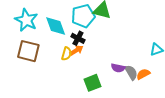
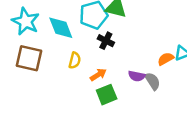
black cross: (78, 38) -> (106, 41), moved
orange arrow: (76, 50) -> (98, 75), moved
orange semicircle: (143, 74) -> (166, 59), moved

